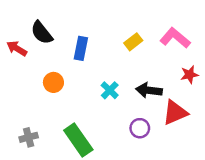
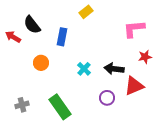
pink L-shape: (175, 38) -> (134, 29), turned -45
yellow rectangle: (133, 42) -> (86, 12), moved

